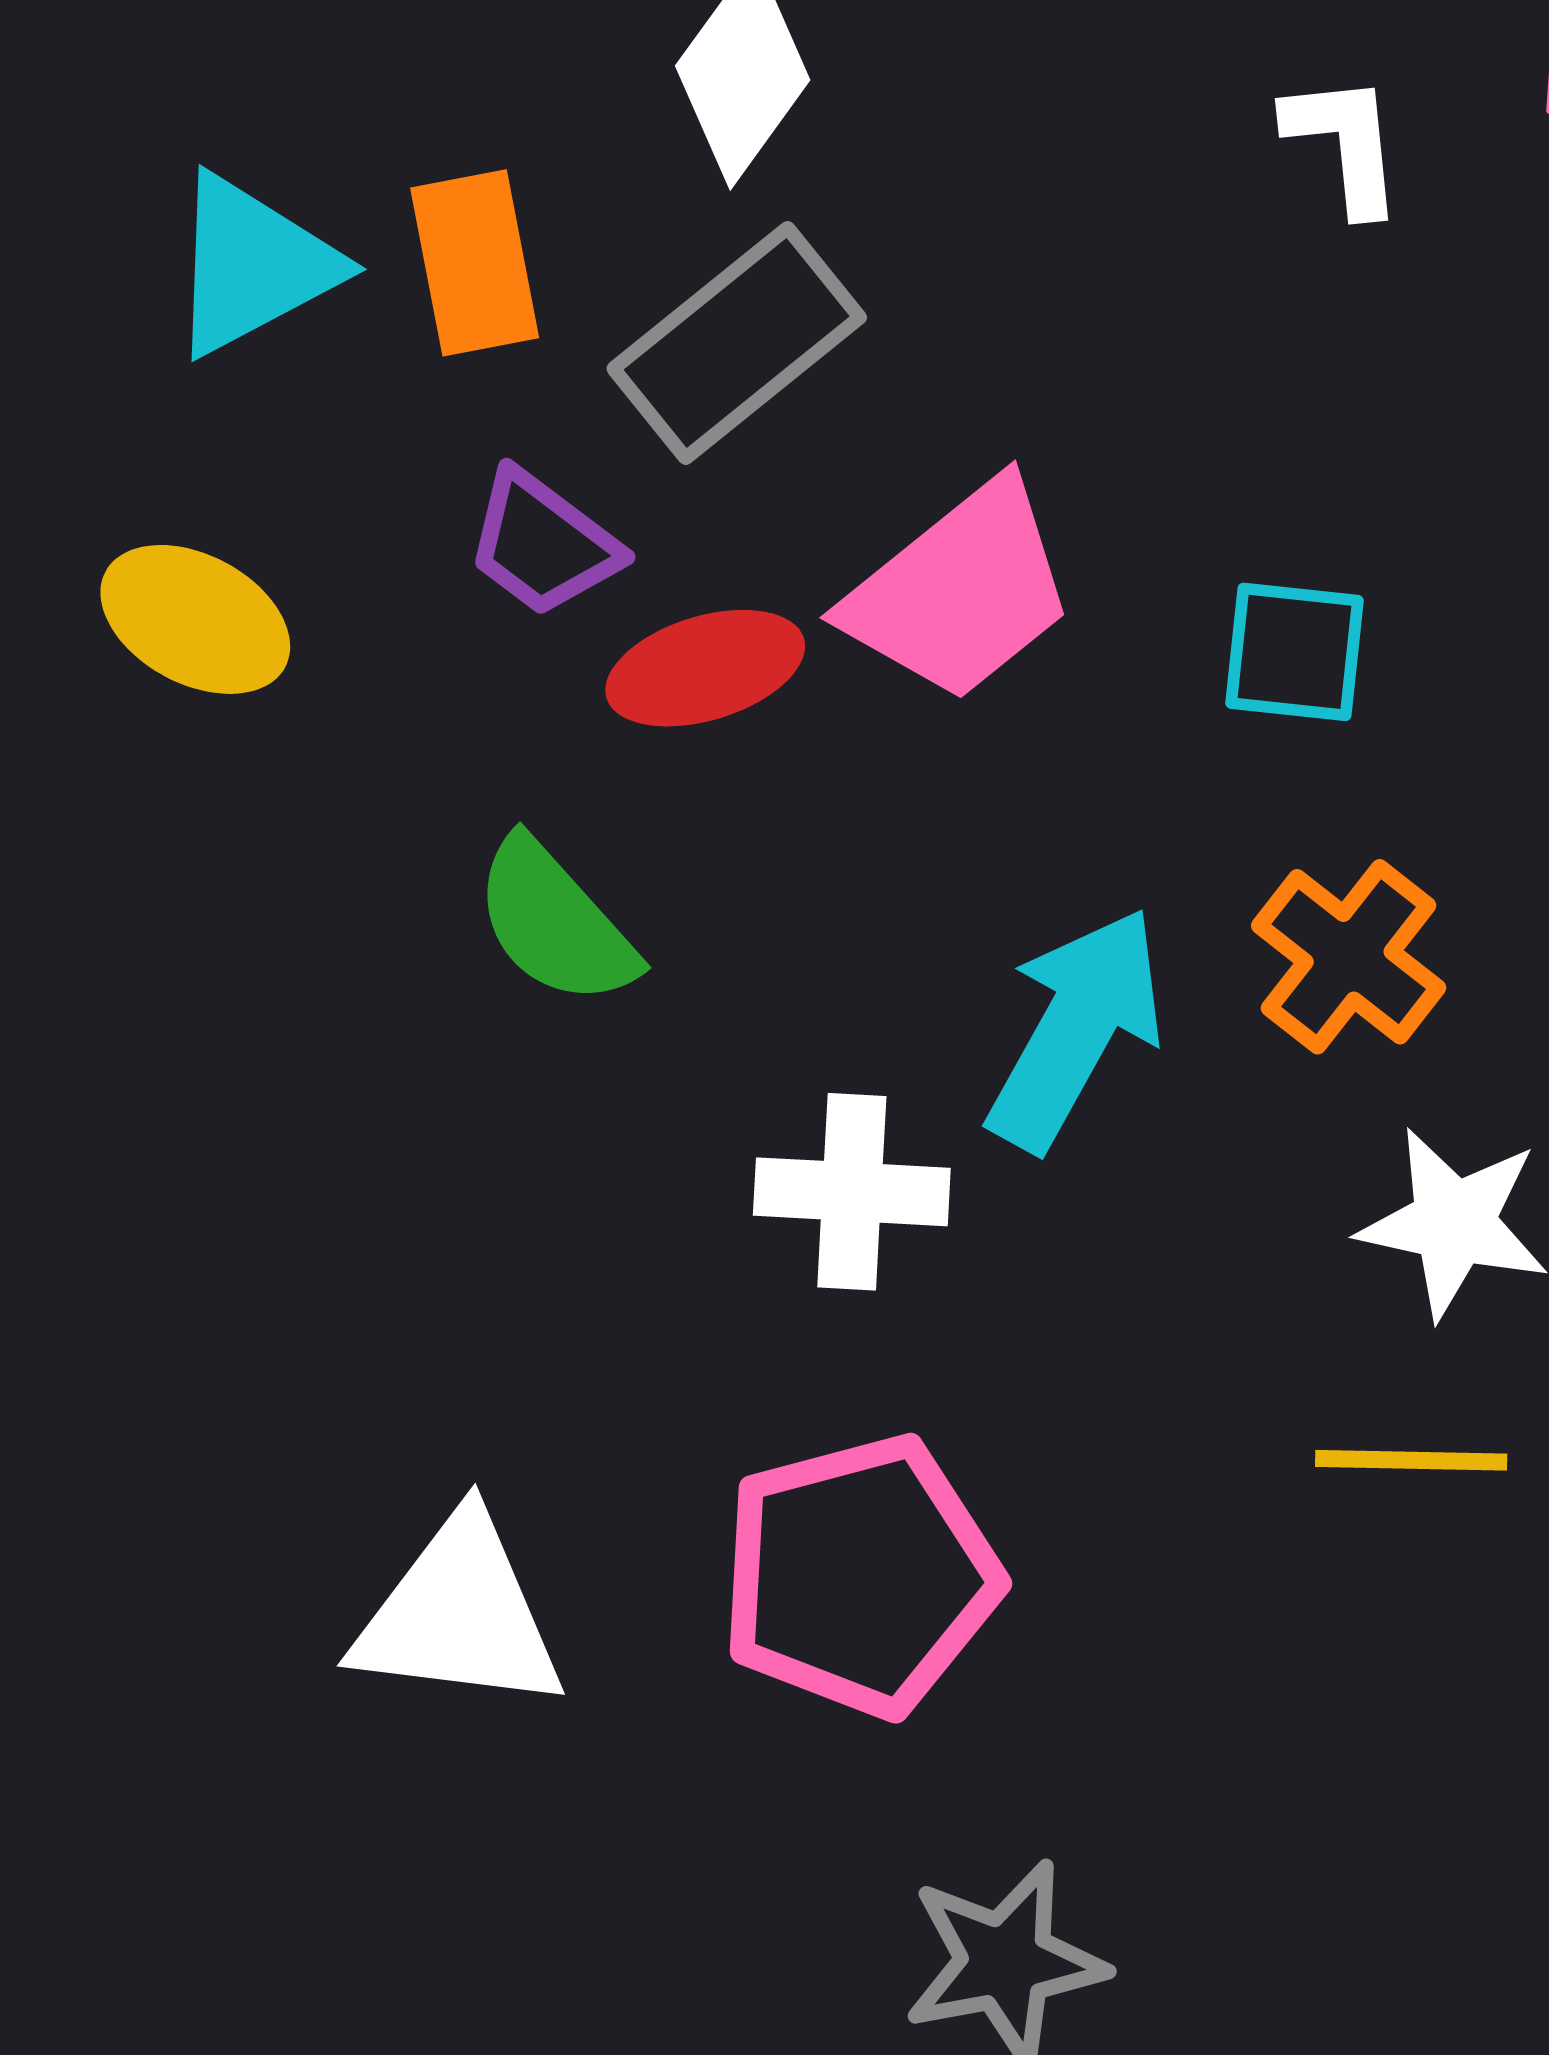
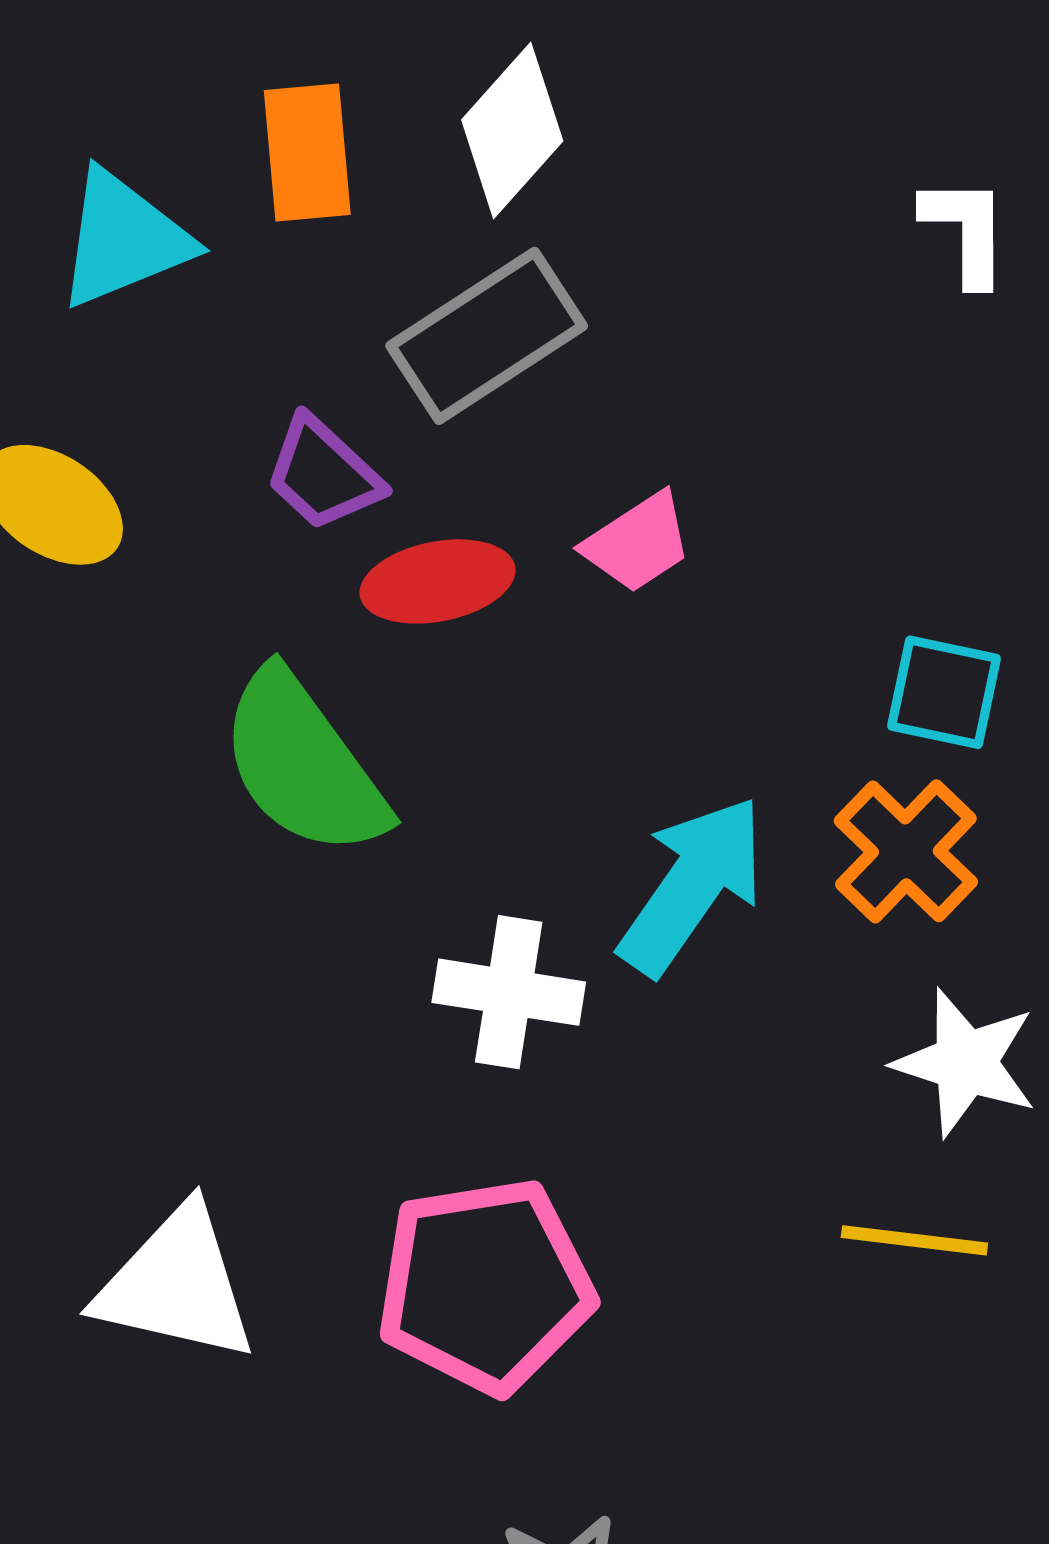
orange rectangle: (475, 263) -> (307, 152), moved
pink trapezoid: (960, 591) -> (638, 543), size x0.6
cyan square: (1295, 652) -> (944, 692), moved
green semicircle: (555, 922) -> (303, 764), size x1.4

